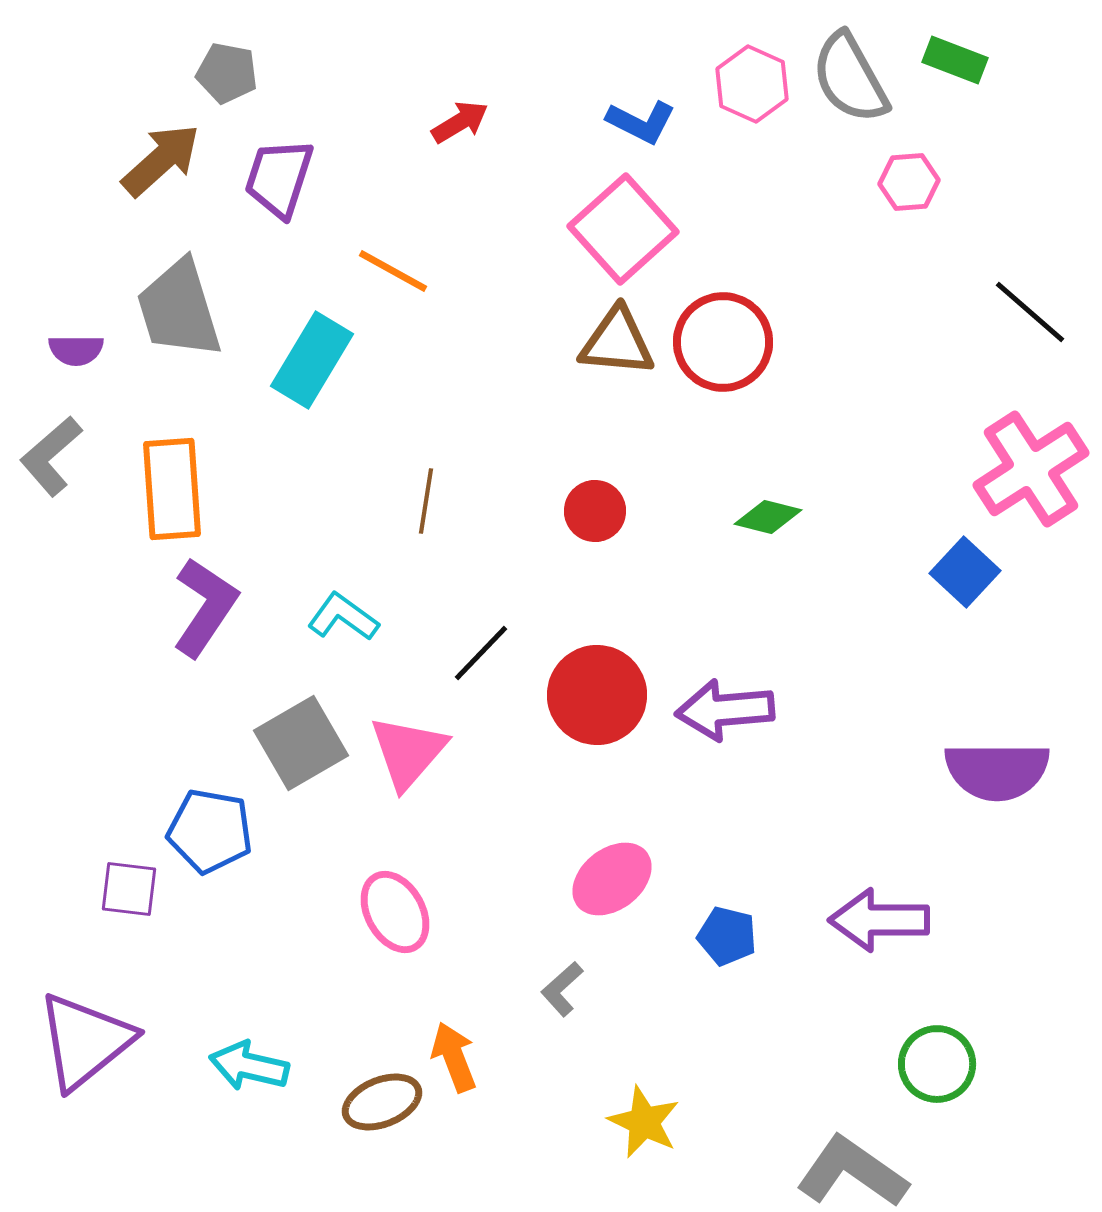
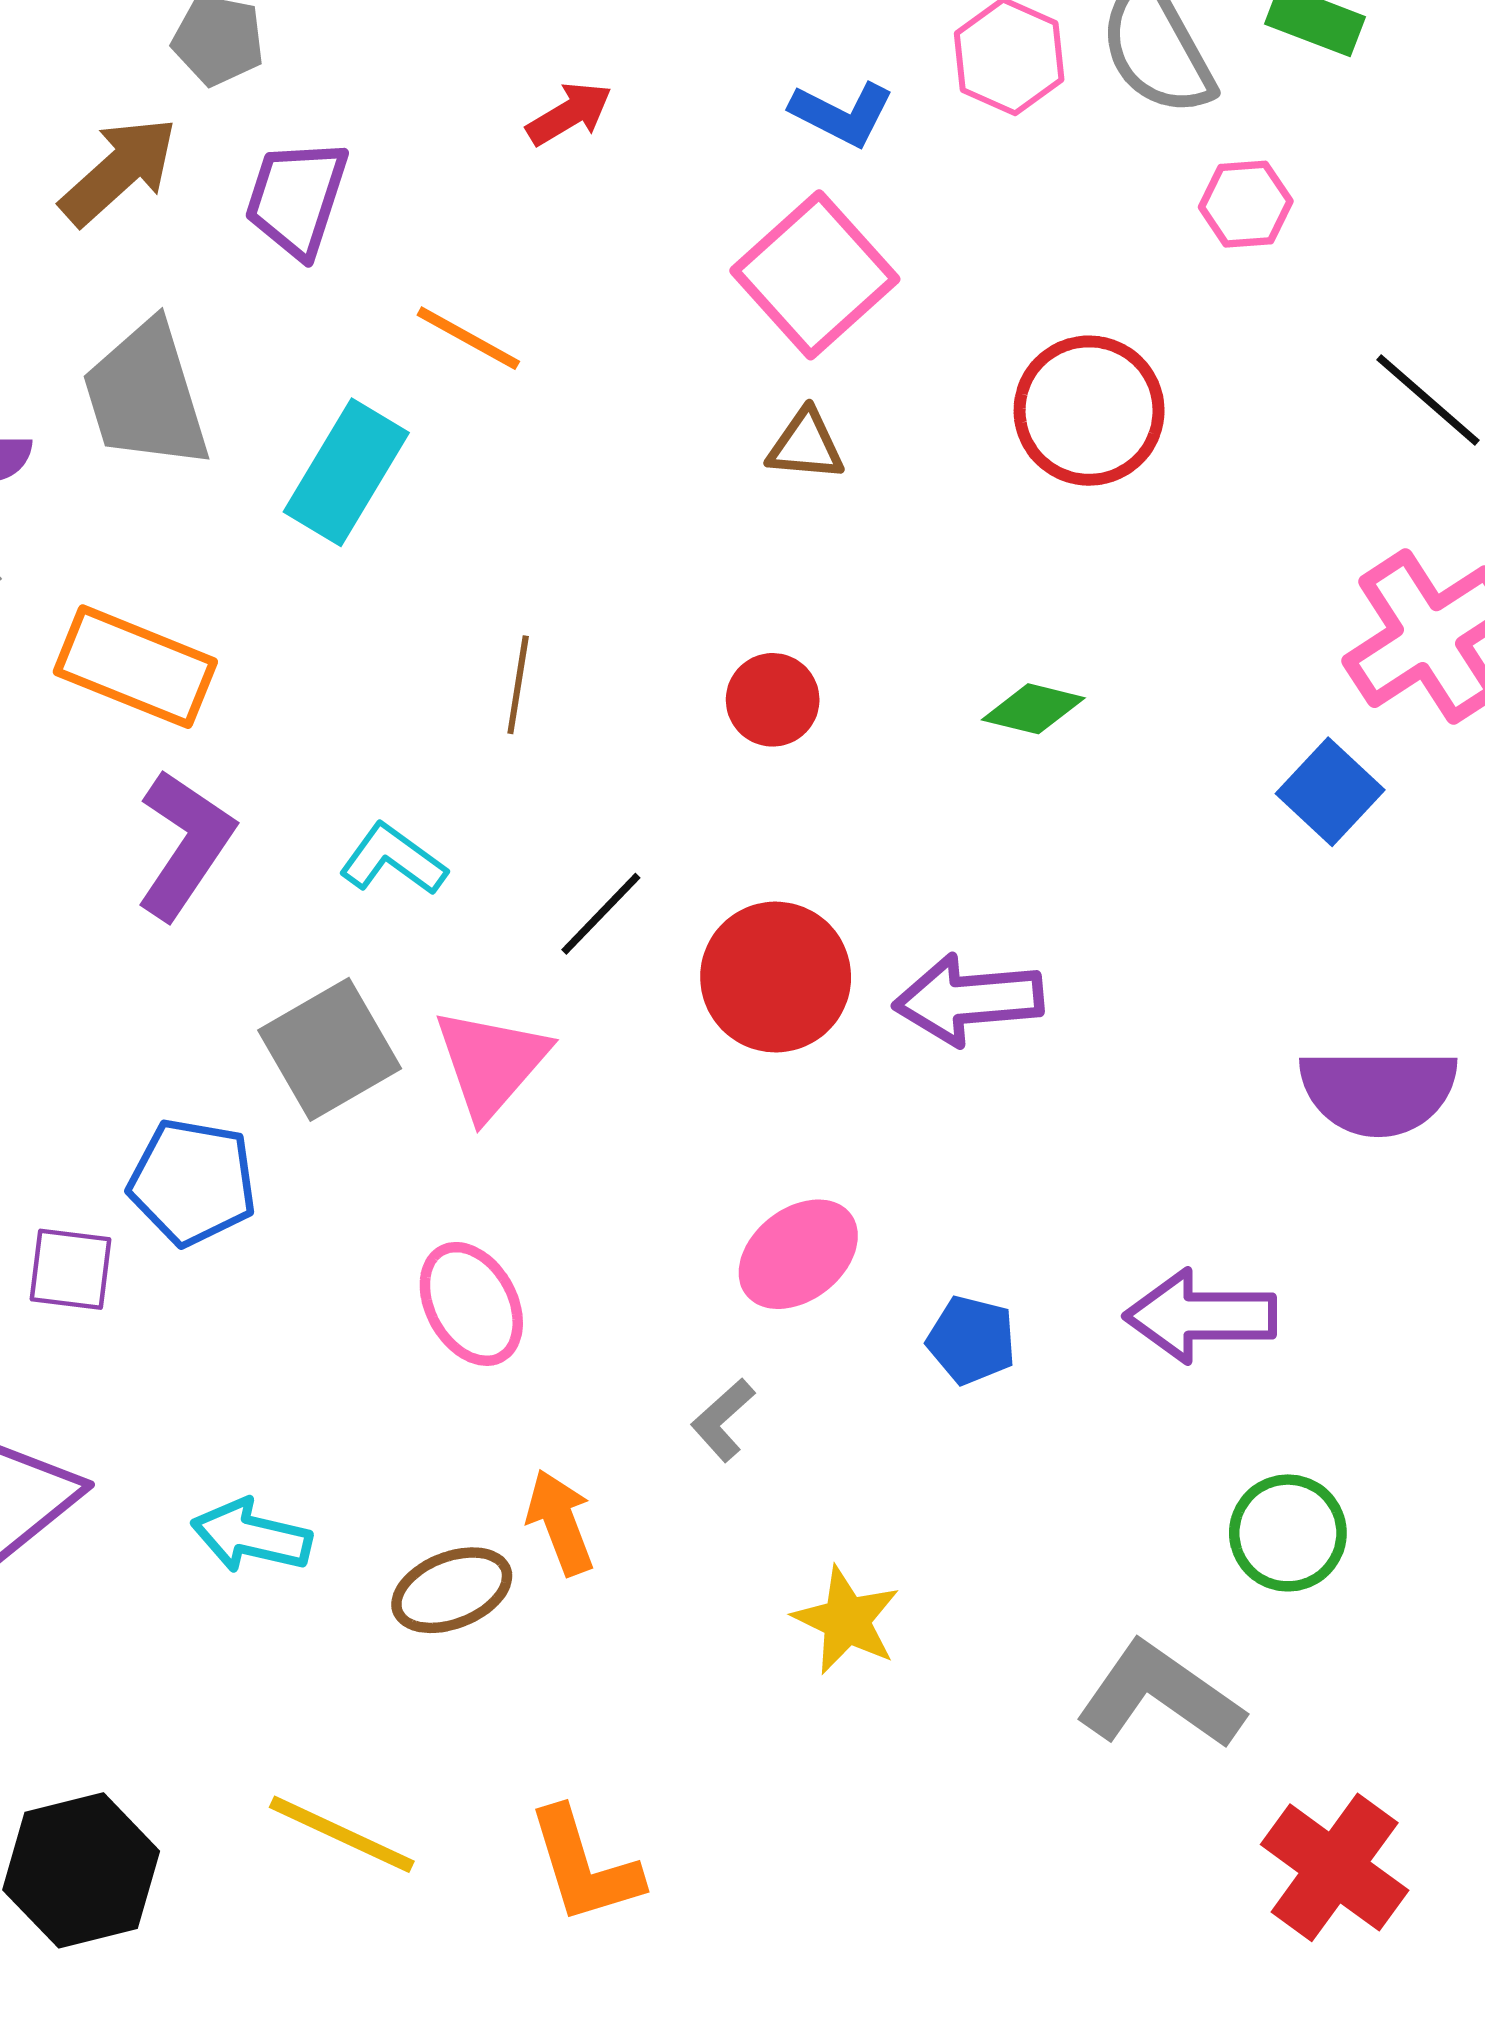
brown triangle: (617, 342) -> (806, 445), size x0.7
red circle: (723, 342) -> (1089, 411), moved
orange rectangle: (172, 489) -> (135, 667), turned -64

